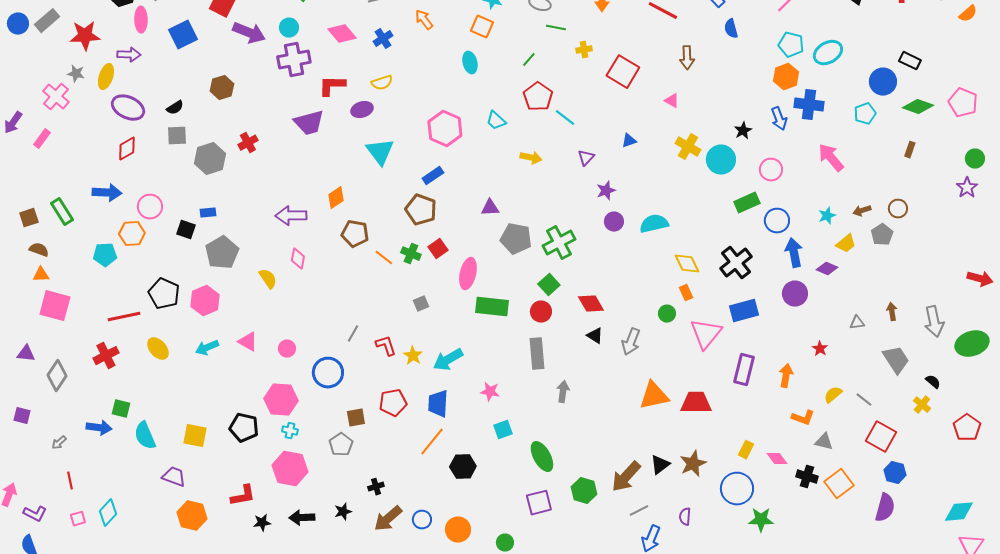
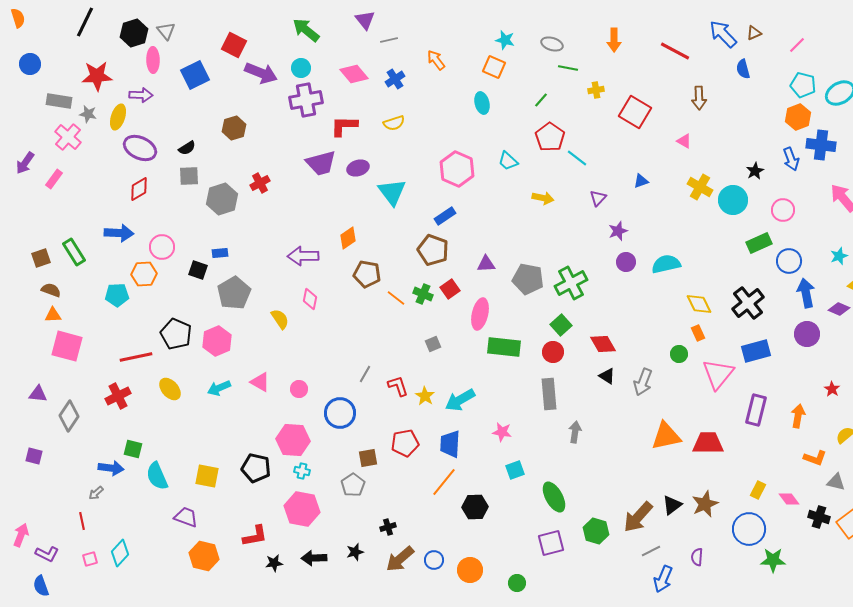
gray rectangle: (47, 21) -> (59, 101), moved, turned 50
purple ellipse: (362, 110) -> (358, 168), moved
purple triangle: (490, 208) -> (486, 264), moved
gray arrow: (59, 443) -> (96, 493), moved

